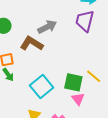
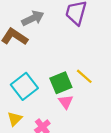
green square: (73, 82) -> (61, 83), turned -36

